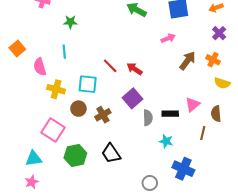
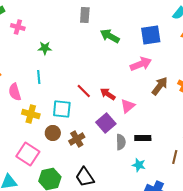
pink arrow: (168, 38) -> (141, 64), size x1.5
pink triangle: (193, 105) -> (128, 106), moved

